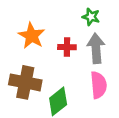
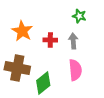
green star: (91, 17) -> (79, 16), moved
gray arrow: (96, 48) -> (73, 41), size x0.7

